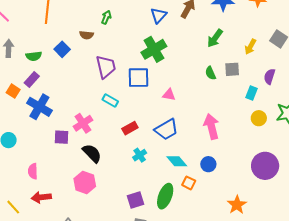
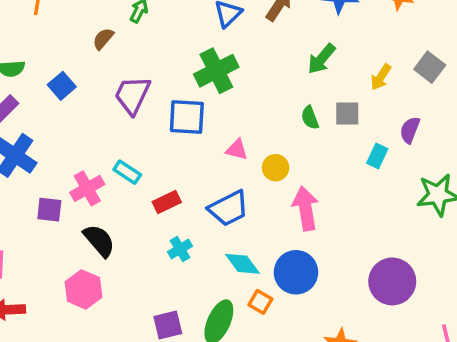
brown semicircle: (86, 35) -> (103, 39), turned 120
blue square: (62, 49) -> (62, 86), moved
purple trapezoid: (106, 67) -> (132, 95), turned -145
cyan rectangle: (110, 100) -> (127, 172), moved
yellow circle: (259, 118) -> (276, 168), moved
blue circle: (208, 164) -> (296, 272), size x1.6

